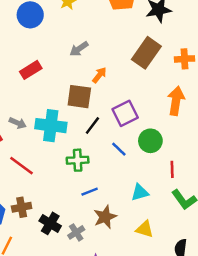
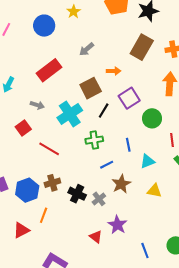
red rectangle: (31, 70) -> (49, 70), size x1.4
orange arrow: (99, 75) -> (114, 71), moved, turned 56
brown square: (79, 97) -> (91, 88), turned -30
gray arrow: (18, 123) -> (37, 105), moved
cyan cross: (51, 126) -> (70, 114), turned -35
blue line: (119, 149) -> (128, 145), moved, turned 40

